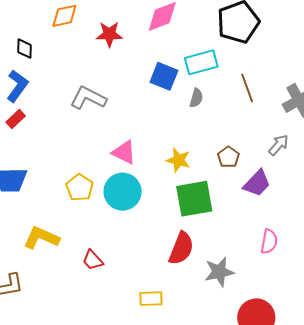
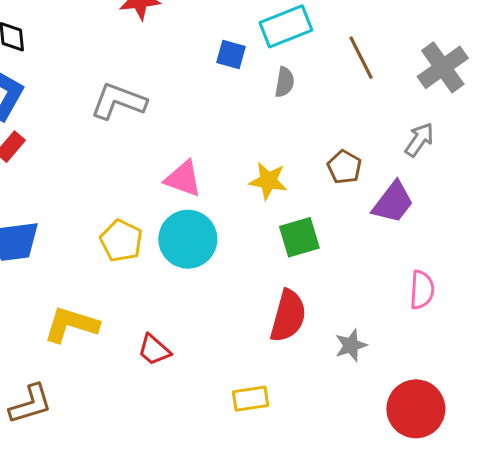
blue square: (164, 76) -> (231, 54), size x0.7
green square: (194, 199) -> (299, 237), size x0.7
gray star: (219, 272) -> (351, 345), size x0.7

